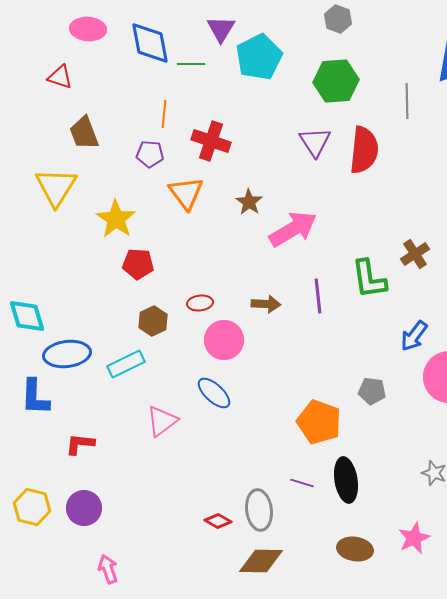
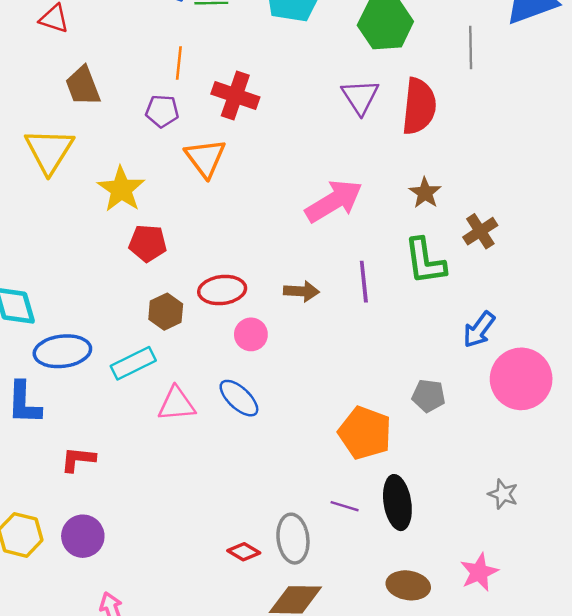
brown star: (249, 202) -> (425, 193), moved
red ellipse: (200, 303) -> (222, 290), size x1.5
pink circle: (224, 340) -> (251, 334), size x0.7
pink triangle: (162, 421) -> (176, 404), moved, turned 32

